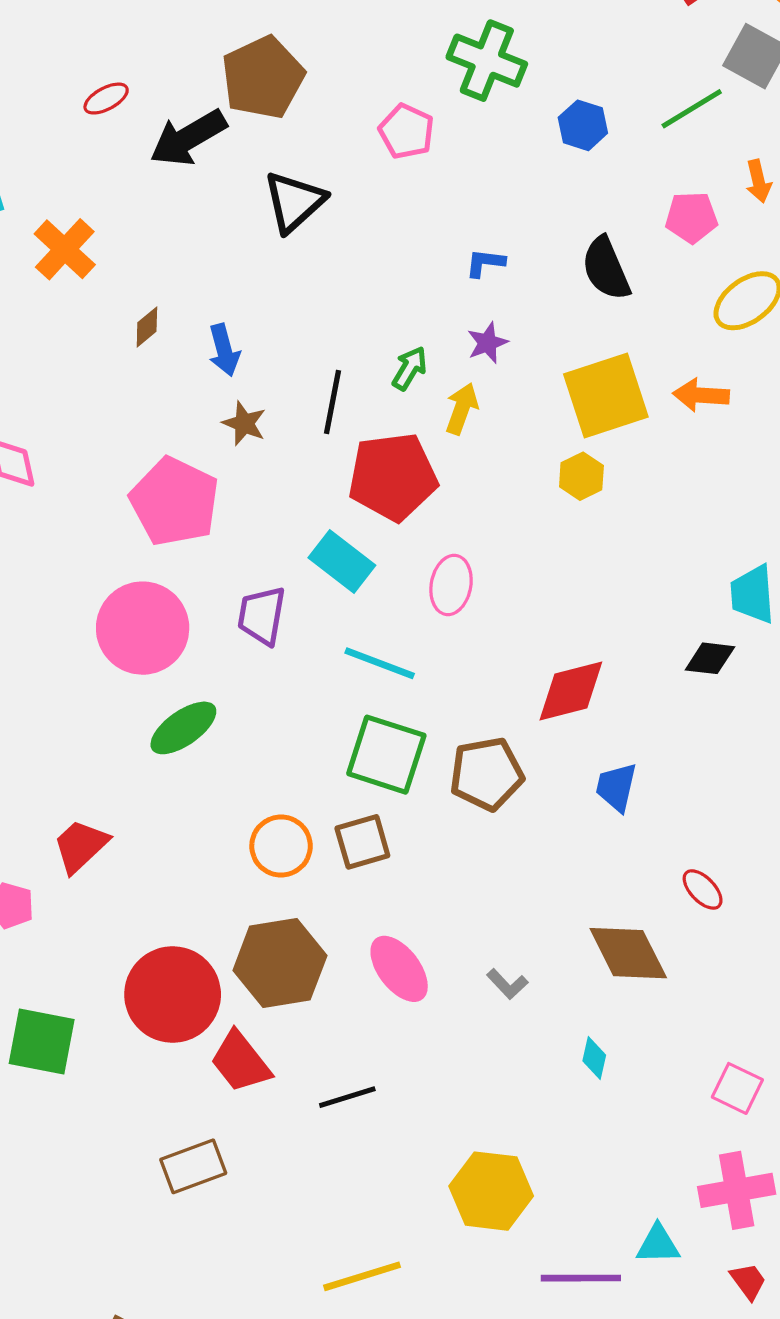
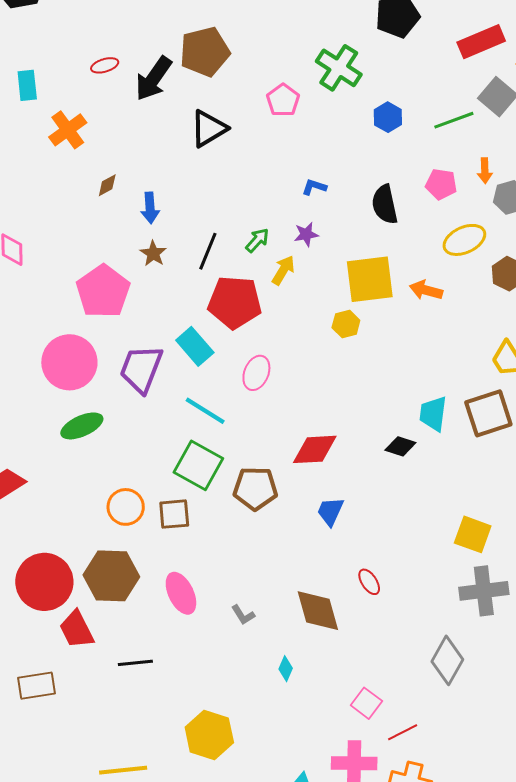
red ellipse: (106, 99) -> (105, 65), moved
black arrow: (188, 138) -> (154, 79), turned -36
purple trapezoid: (262, 616) -> (141, 369), size x1.4

